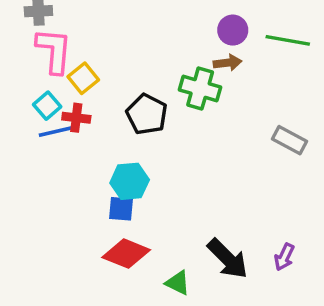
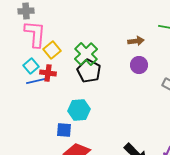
purple circle: (233, 30) -> (139, 65), moved
green cross: (200, 88) -> (86, 54), moved, turned 30
blue square: (121, 209) -> (64, 130), moved

